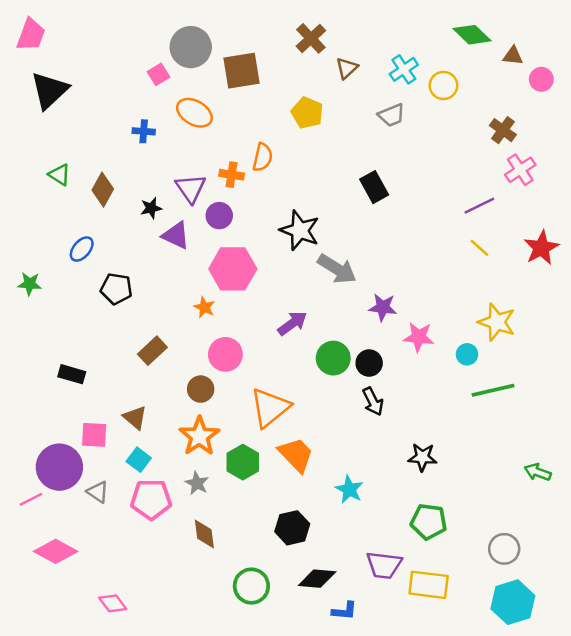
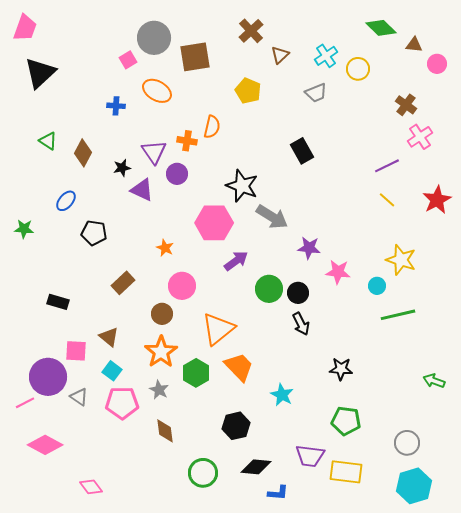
pink hexagon: (233, 269) -> (214, 223), moved

